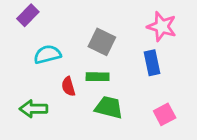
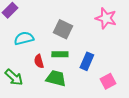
blue rectangle: (152, 63) -> (87, 61), moved, turned 36
green trapezoid: (109, 107) -> (56, 78), moved
green arrow: (33, 109) -> (14, 77), turned -138

